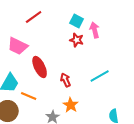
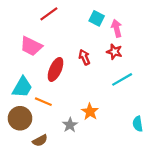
red star: (77, 40) -> (114, 52), moved
red ellipse: (40, 67) -> (56, 69), turned 50
red arrow: (66, 80) -> (84, 57), moved

